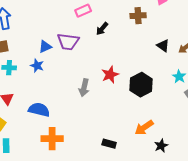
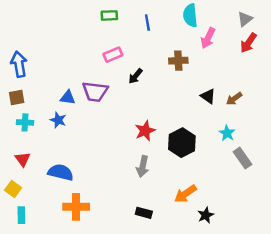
blue triangle: (45, 47) -> (68, 97), turned 32
gray arrow: (84, 88) -> (143, 166), moved

